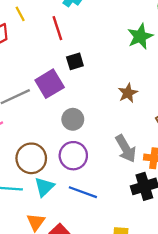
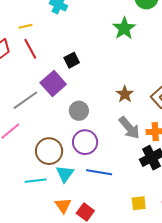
yellow line: (20, 14) -> (26, 26), moved, turned -64
red line: (57, 28) -> (30, 49), moved
brown star: (128, 93) -> (125, 94), moved

